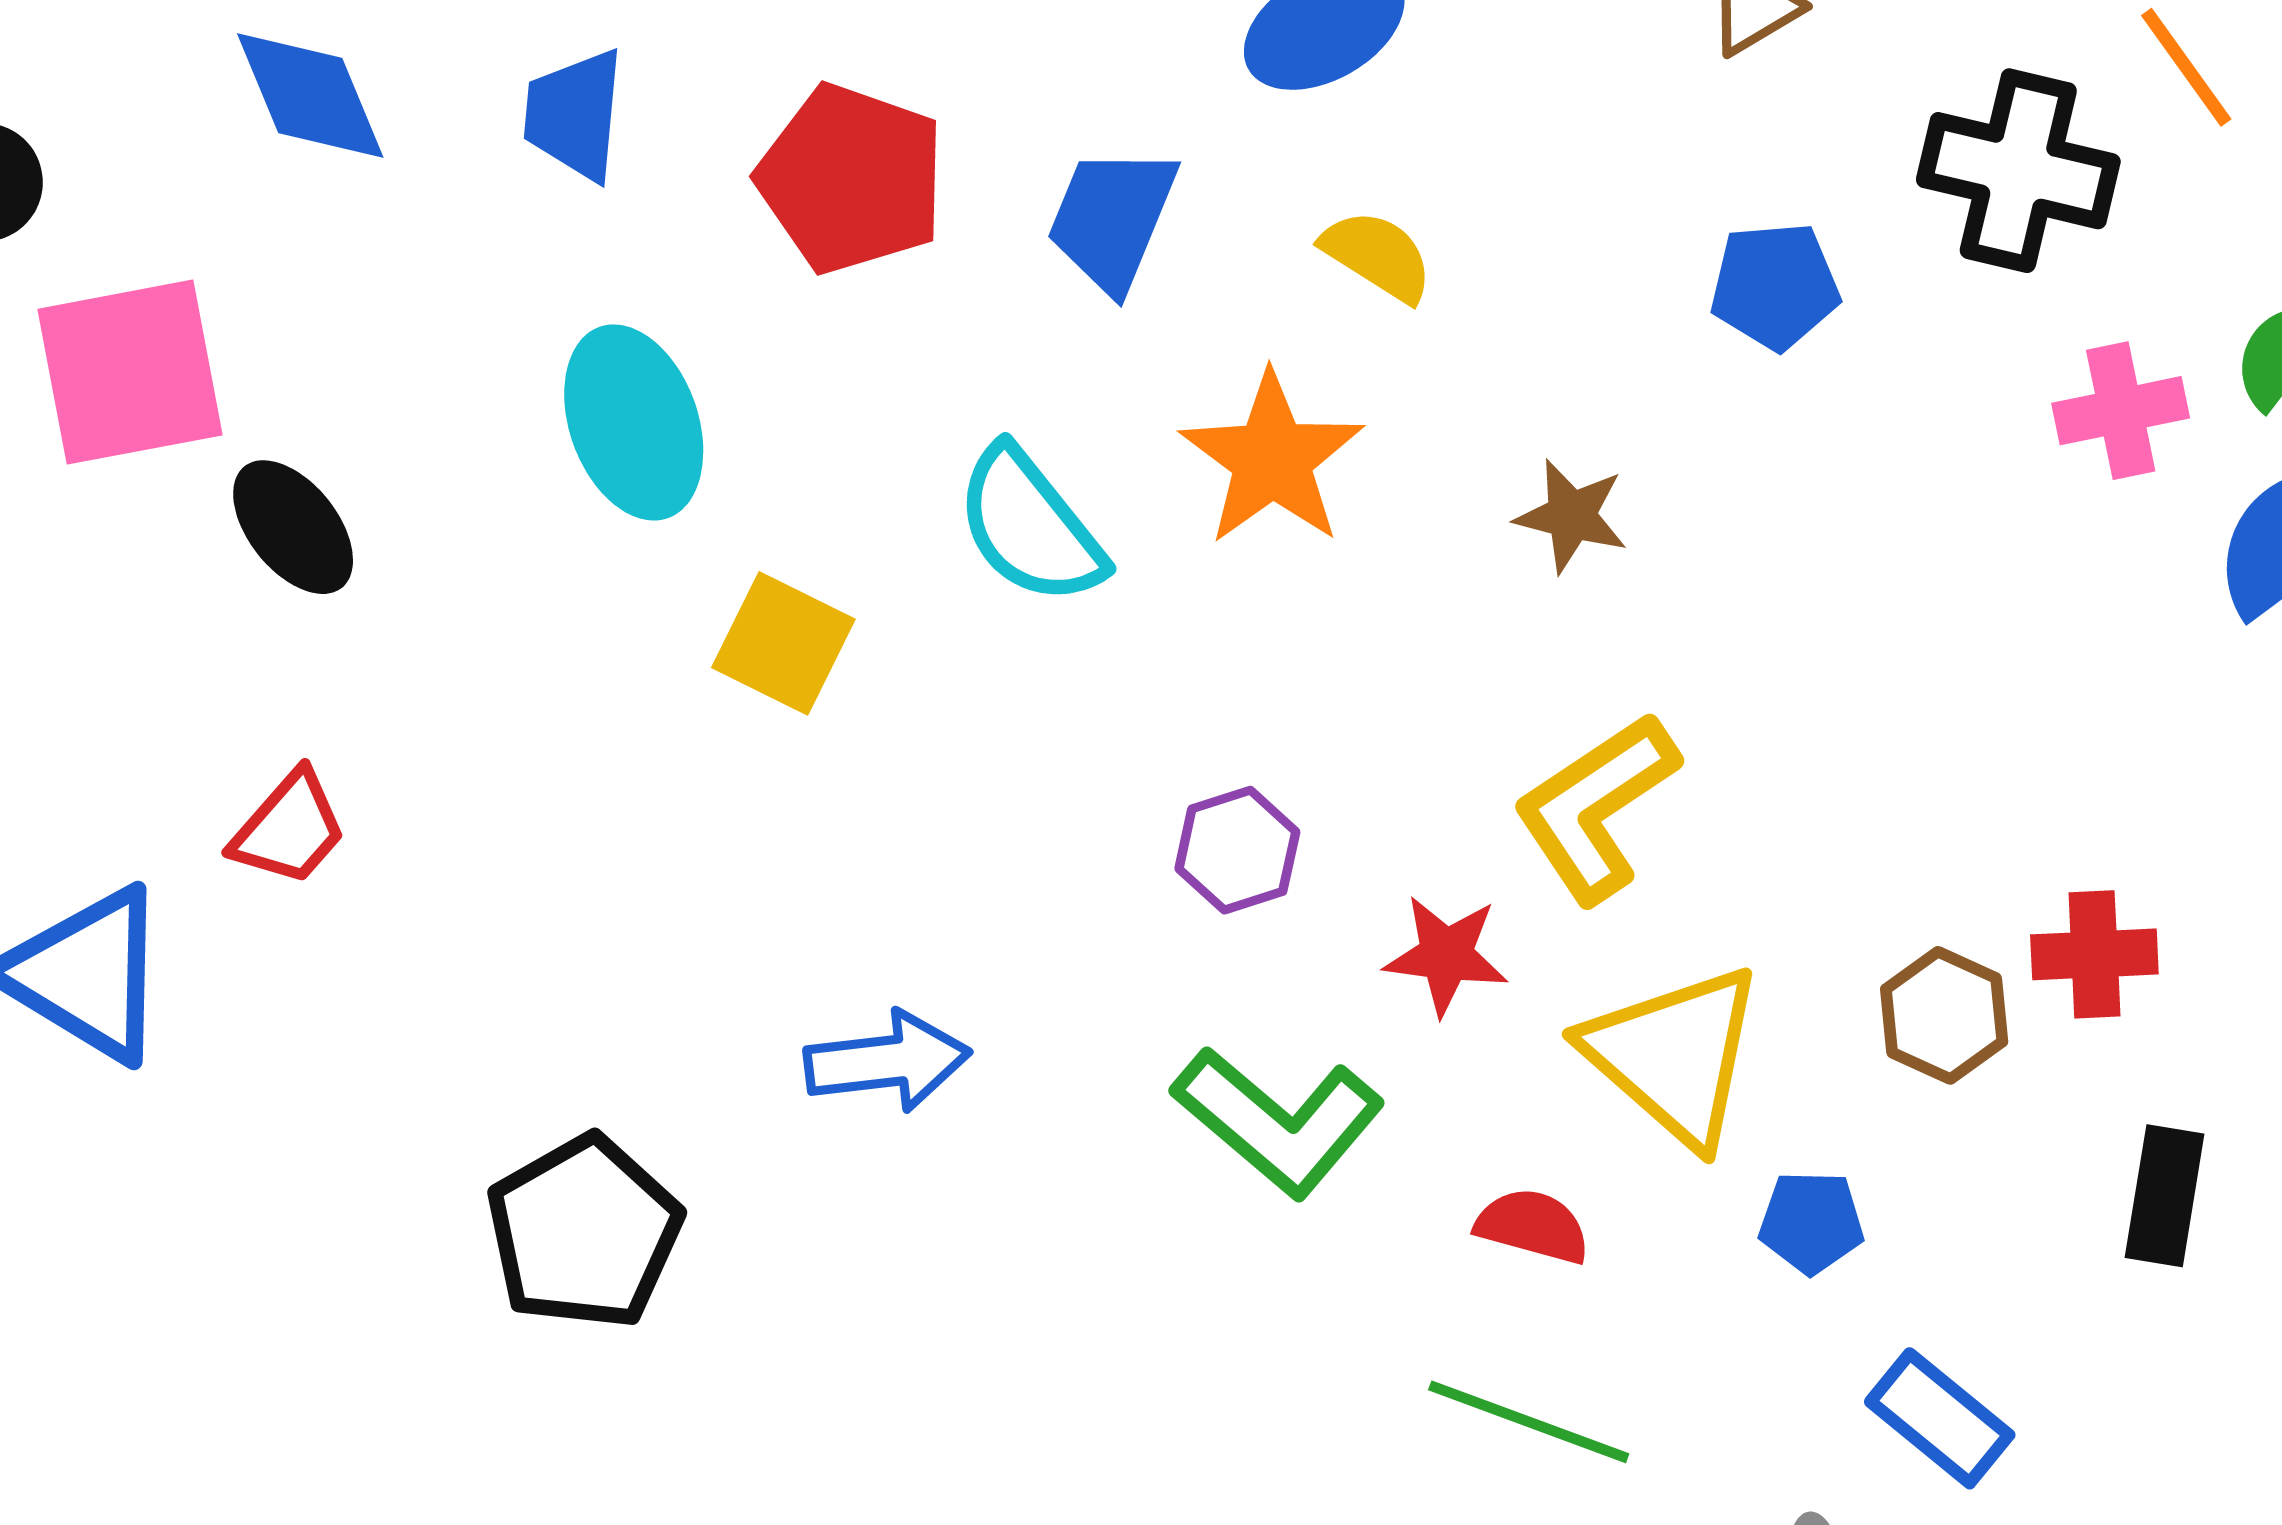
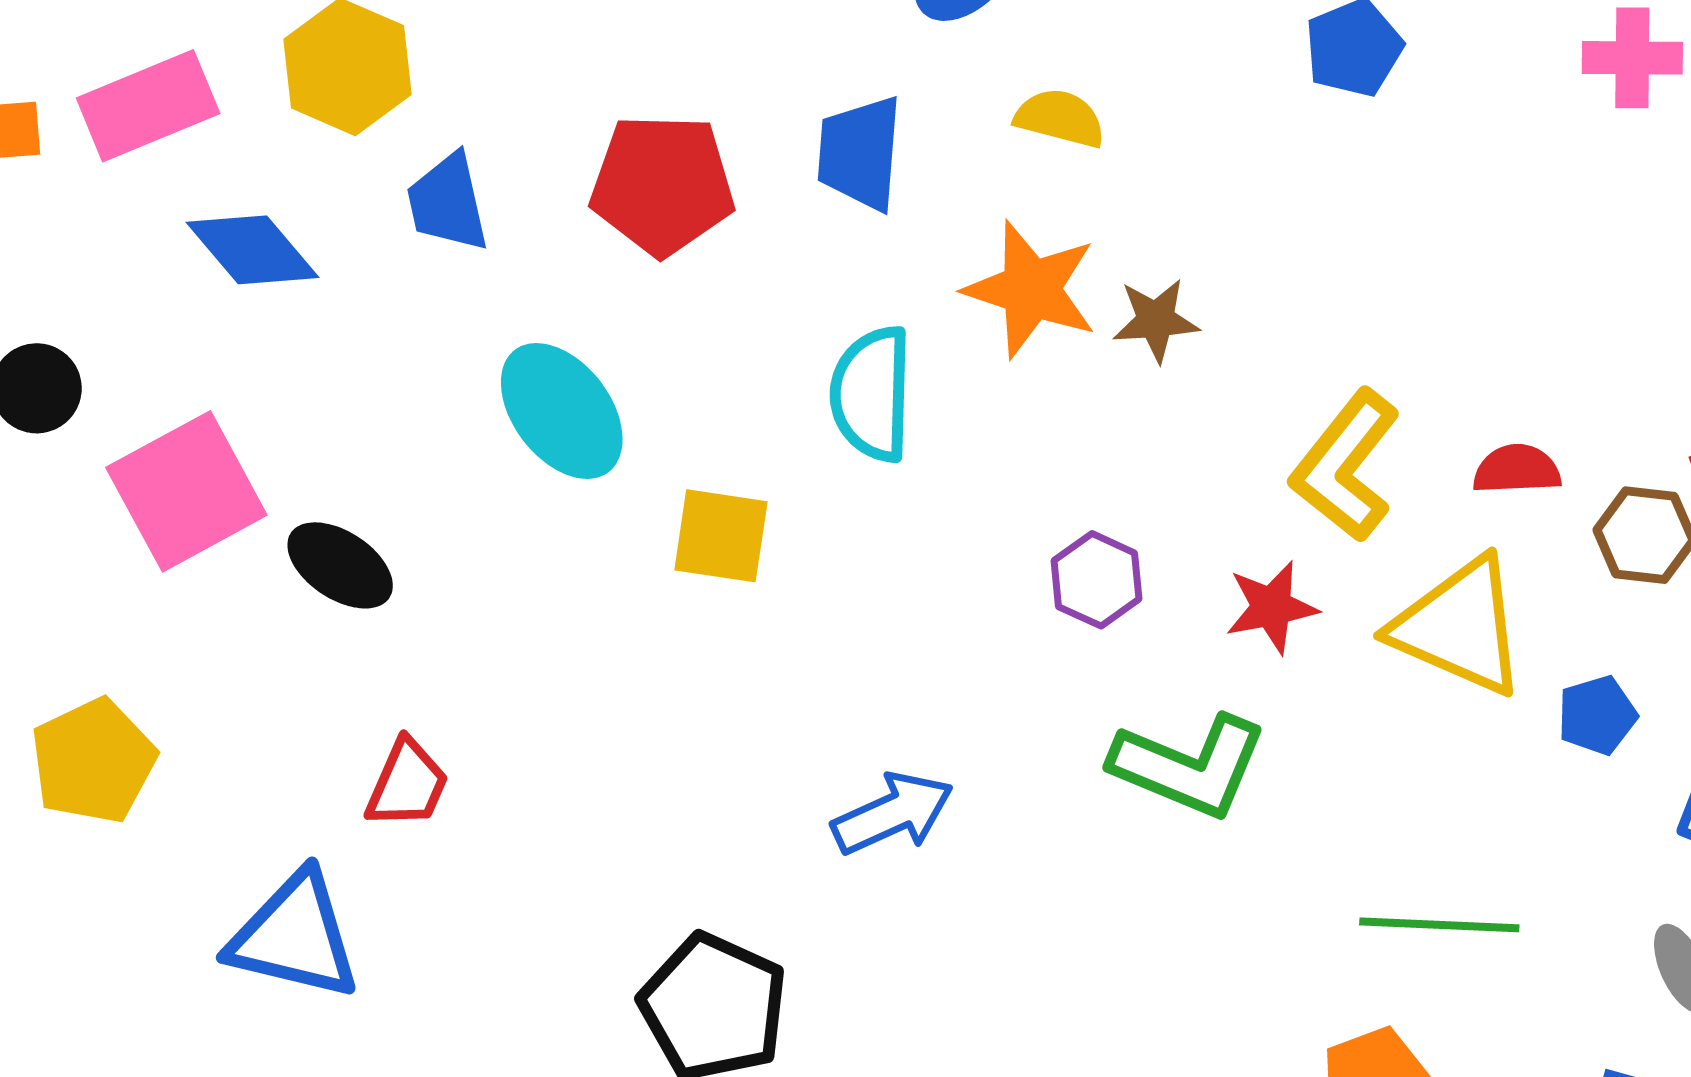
pink cross: (2121, 411) -> (1632, 58), turned 30
brown star: (1571, 516) -> (1156, 320), moved
cyan semicircle: (1030, 526) -> (872, 394), turned 58
red semicircle: (1533, 1226) -> (1517, 469), moved

